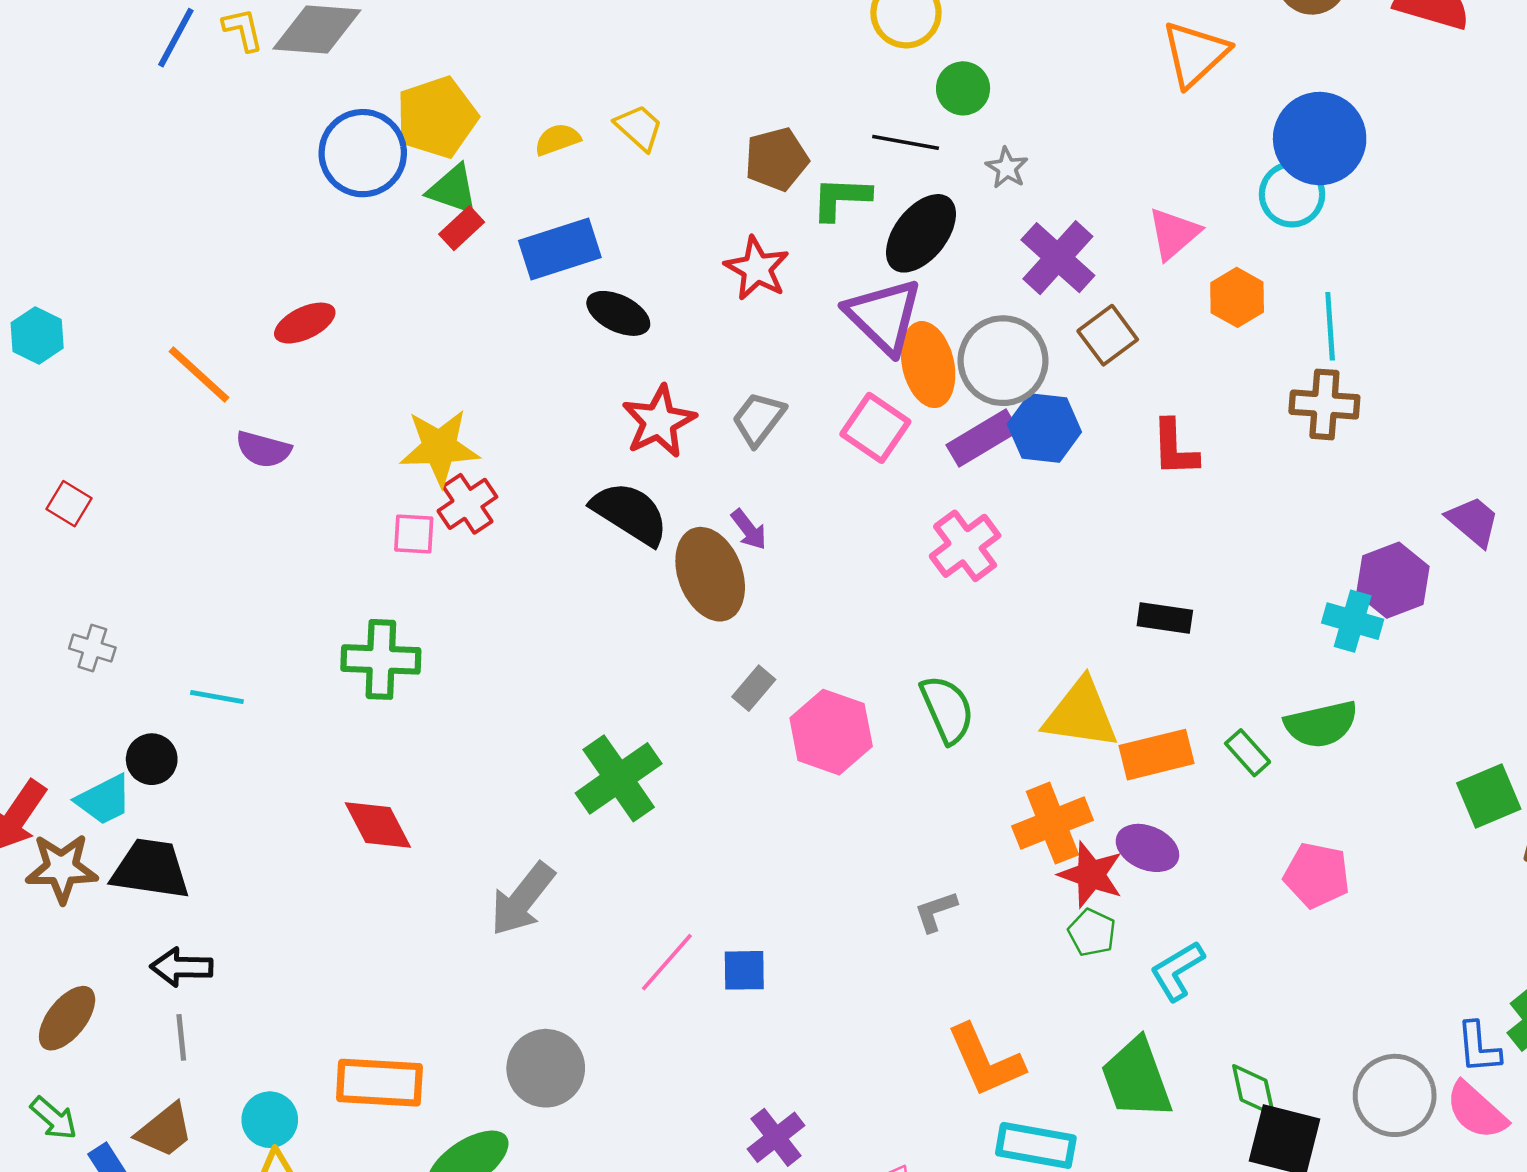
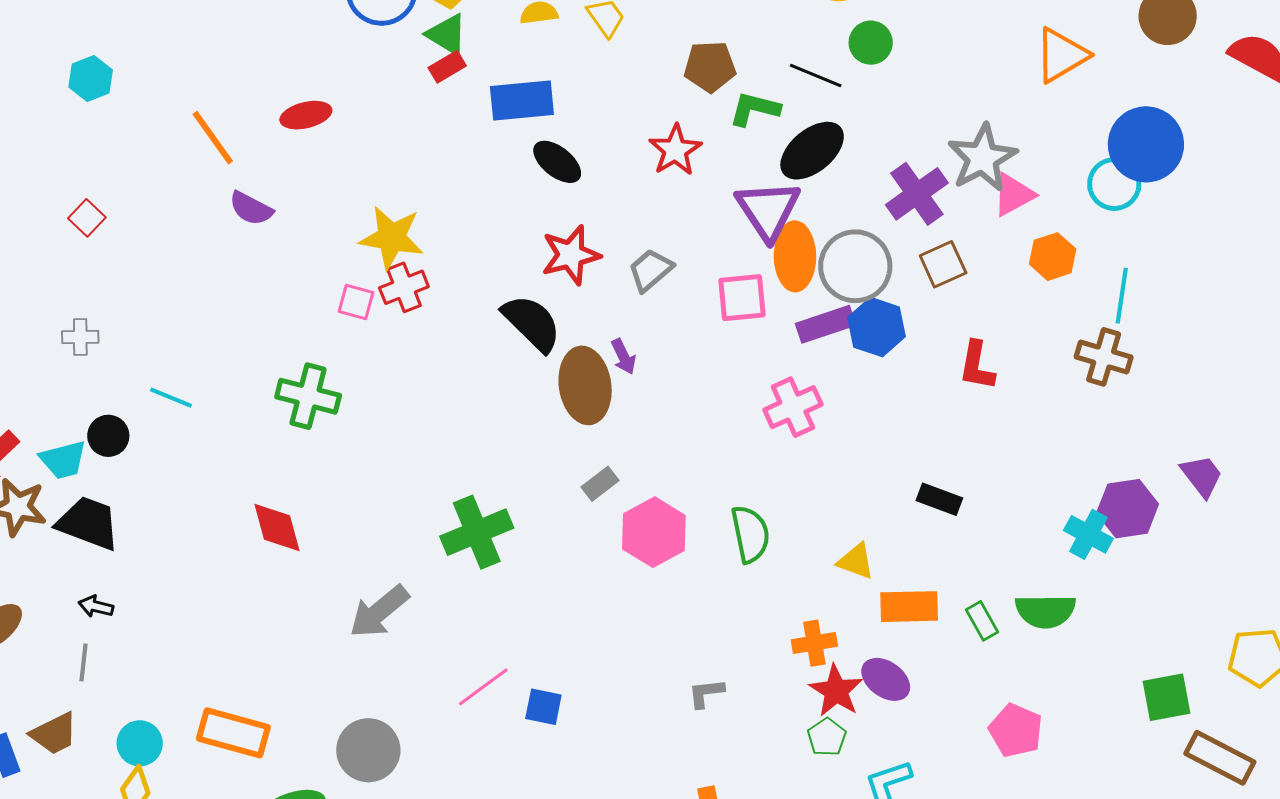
gray star: (1007, 168) -> (982, 158), moved, size x2.0
pink square: (875, 428) -> (742, 298), turned 38
gray cross: (92, 648) -> (80, 337), turned -30
yellow triangle: (1081, 714) -> (856, 561), size x0.6
orange cross: (1052, 823) -> (814, 643), size x0.7
black arrow: (181, 967) -> (96, 606), size x0.7

